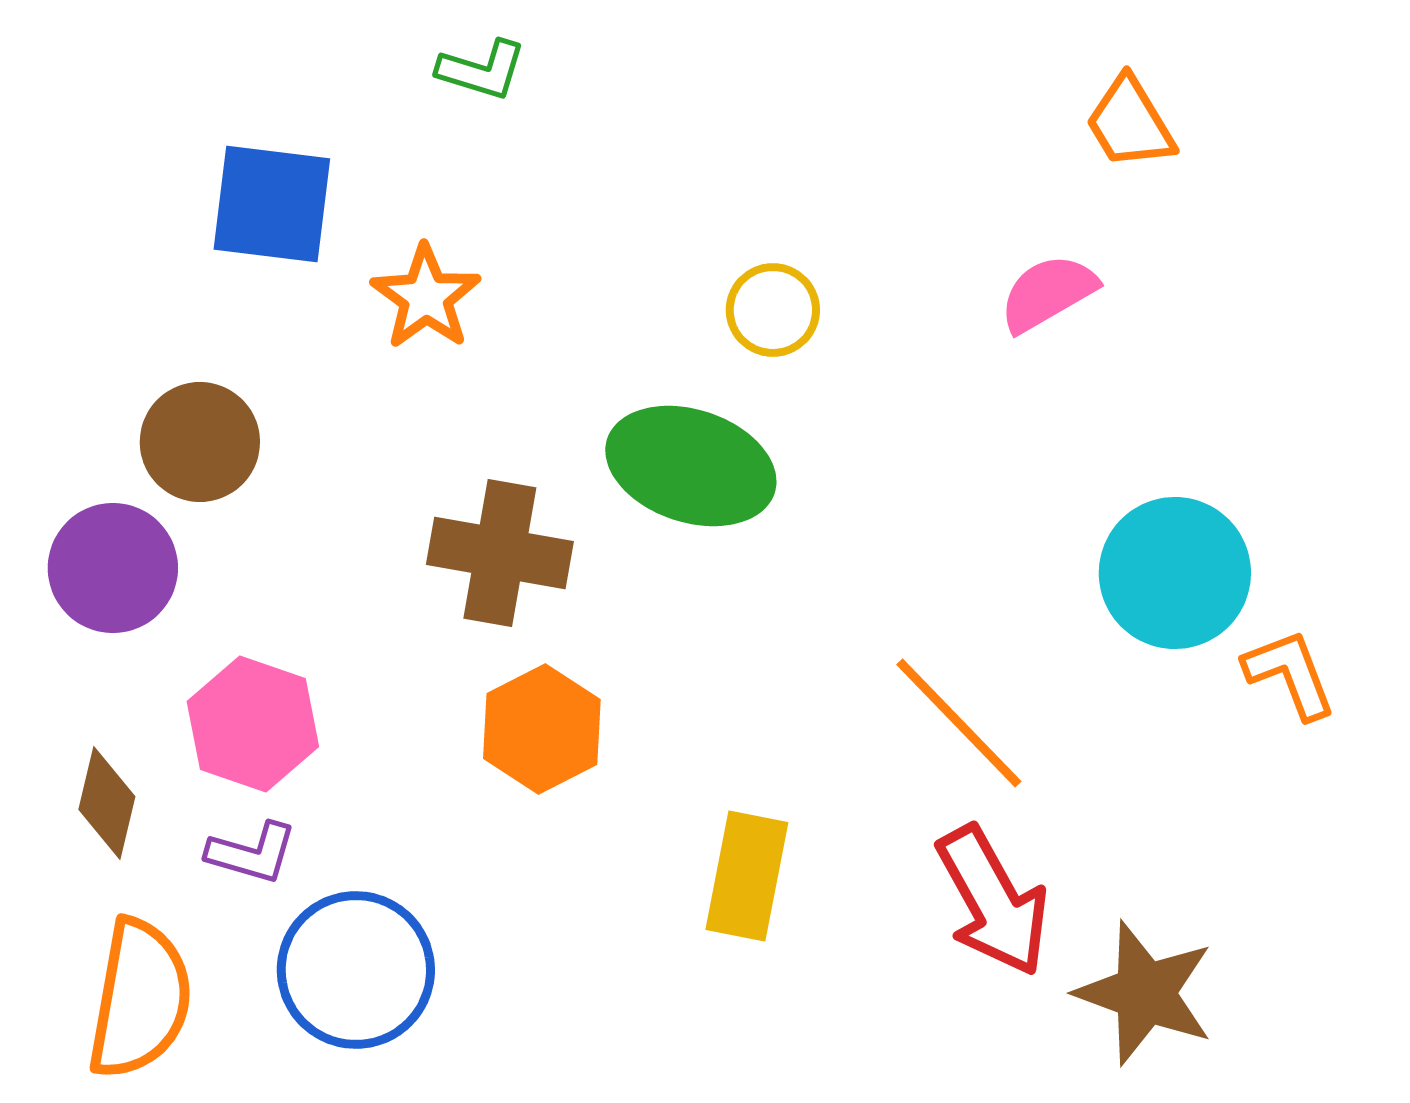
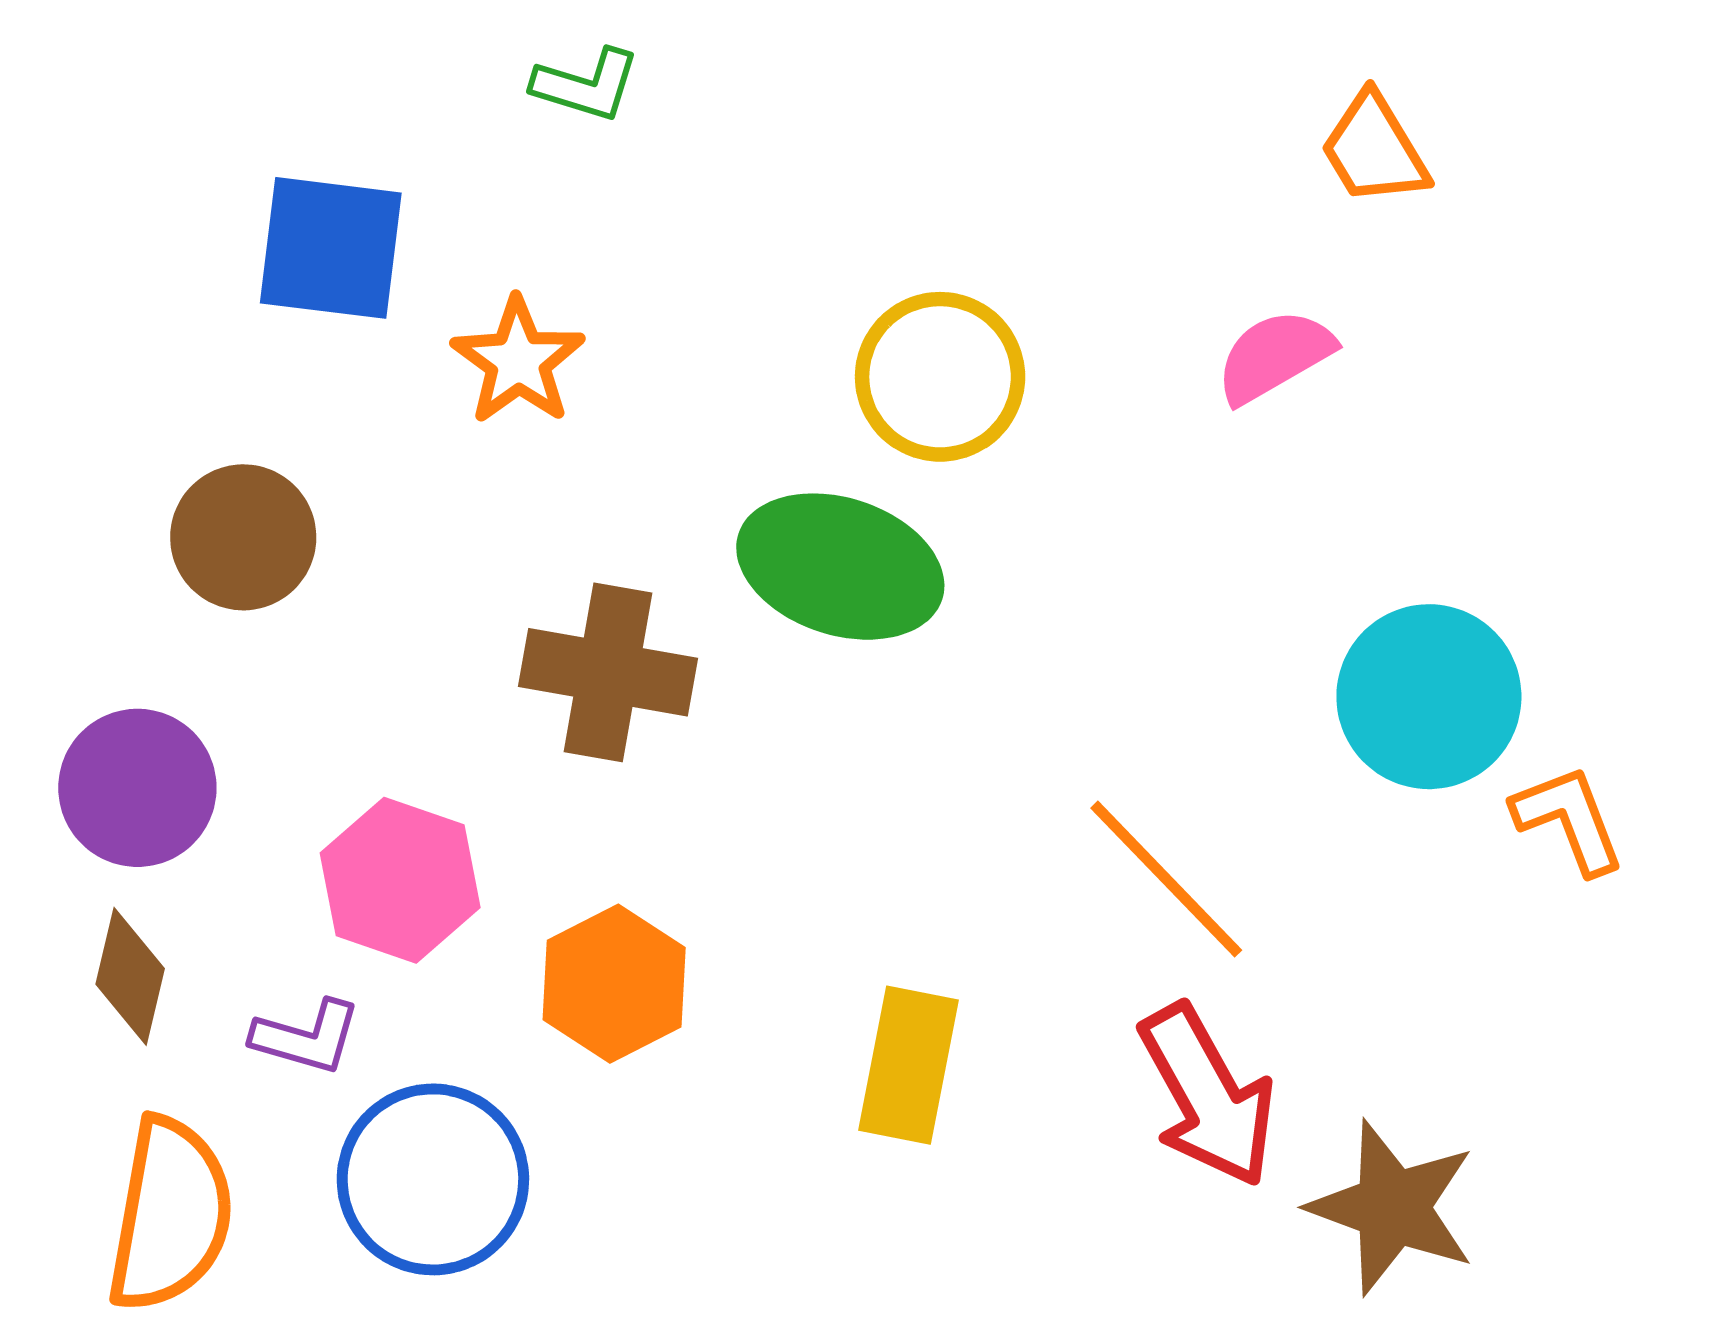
yellow circle: (773, 310) -> (940, 377), size x1.5
purple circle: (113, 568) -> (137, 788), moved
pink hexagon: (253, 724) -> (400, 880), moved
orange hexagon: (542, 729) -> (614, 984), moved

